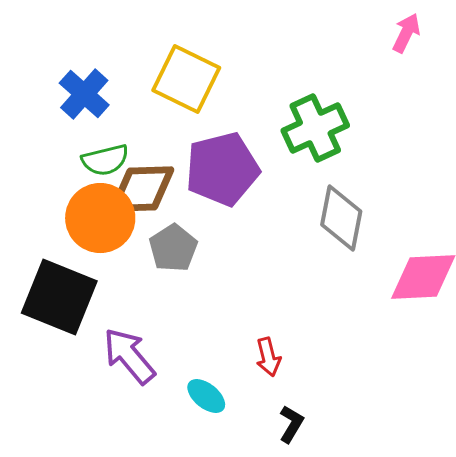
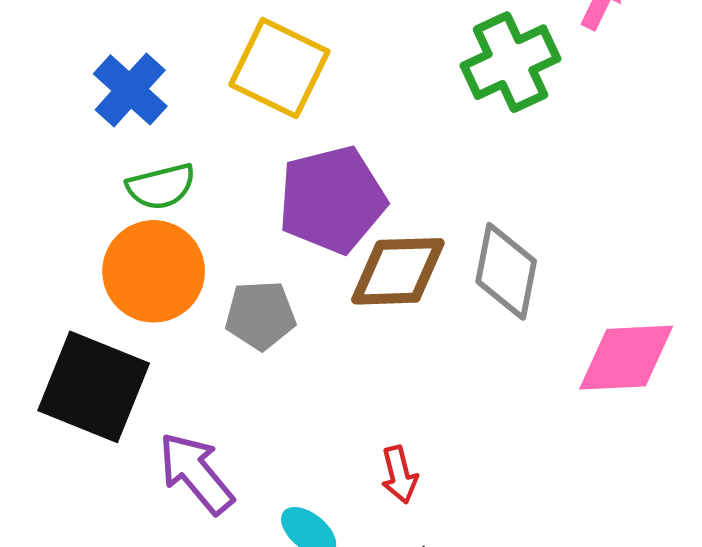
green cross: (315, 128) -> (511, 62), moved
brown diamond: (142, 189) -> (398, 271), moved
gray pentagon: (173, 248) -> (260, 315), turned 30

